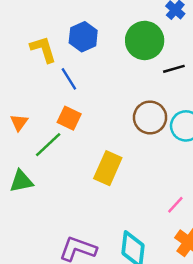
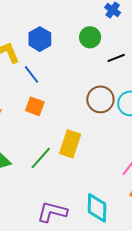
green circle: (145, 40) -> (90, 37), size x0.7
green line: (48, 145) -> (41, 158), moved

